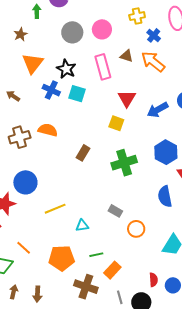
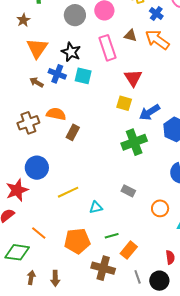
brown arrow: (13, 96) -> (37, 82), moved
blue arrow: (158, 110) -> (150, 112), moved
brown rectangle: (83, 153) -> (73, 132), moved
orange circle: (136, 229) -> (160, 208), moved

